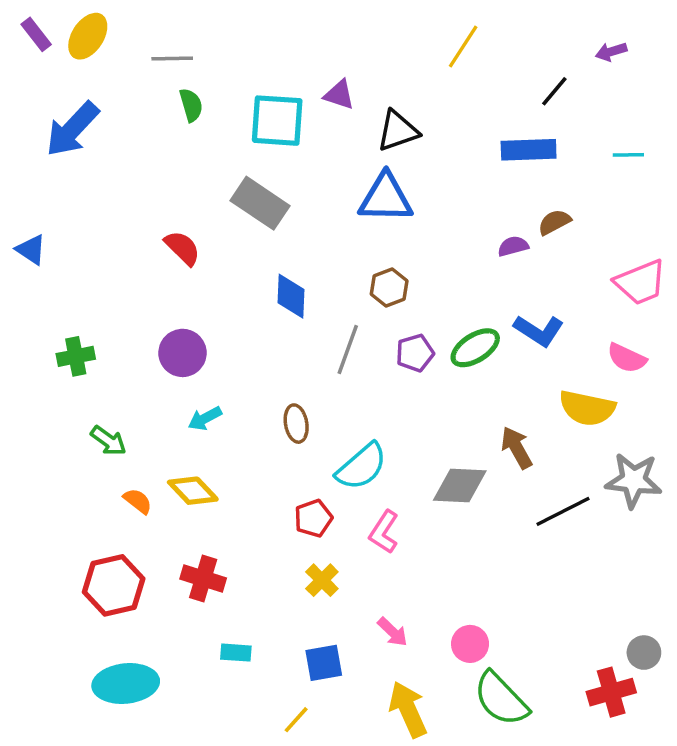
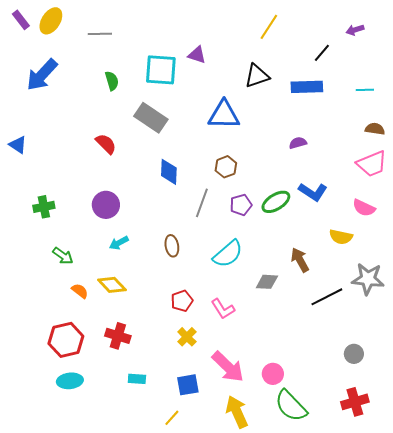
green semicircle: (191, 105) -> (112, 81), moved
black triangle: (398, 131) -> (257, 76), moved
brown semicircle: (554, 222) -> (375, 129), moved, turned 36
yellow semicircle: (587, 408) -> (341, 237), size x0.7
cyan semicircle: (362, 467) -> (228, 254), moved
gray diamond: (460, 486) -> (267, 282), size x0.7
pink L-shape: (384, 532) -> (223, 309), turned -65
pink arrow: (393, 632) -> (228, 367), size x1.8
gray circle: (644, 653) -> (354, 354), moved
cyan ellipse: (126, 684) -> (70, 381), moved, size x0.7

